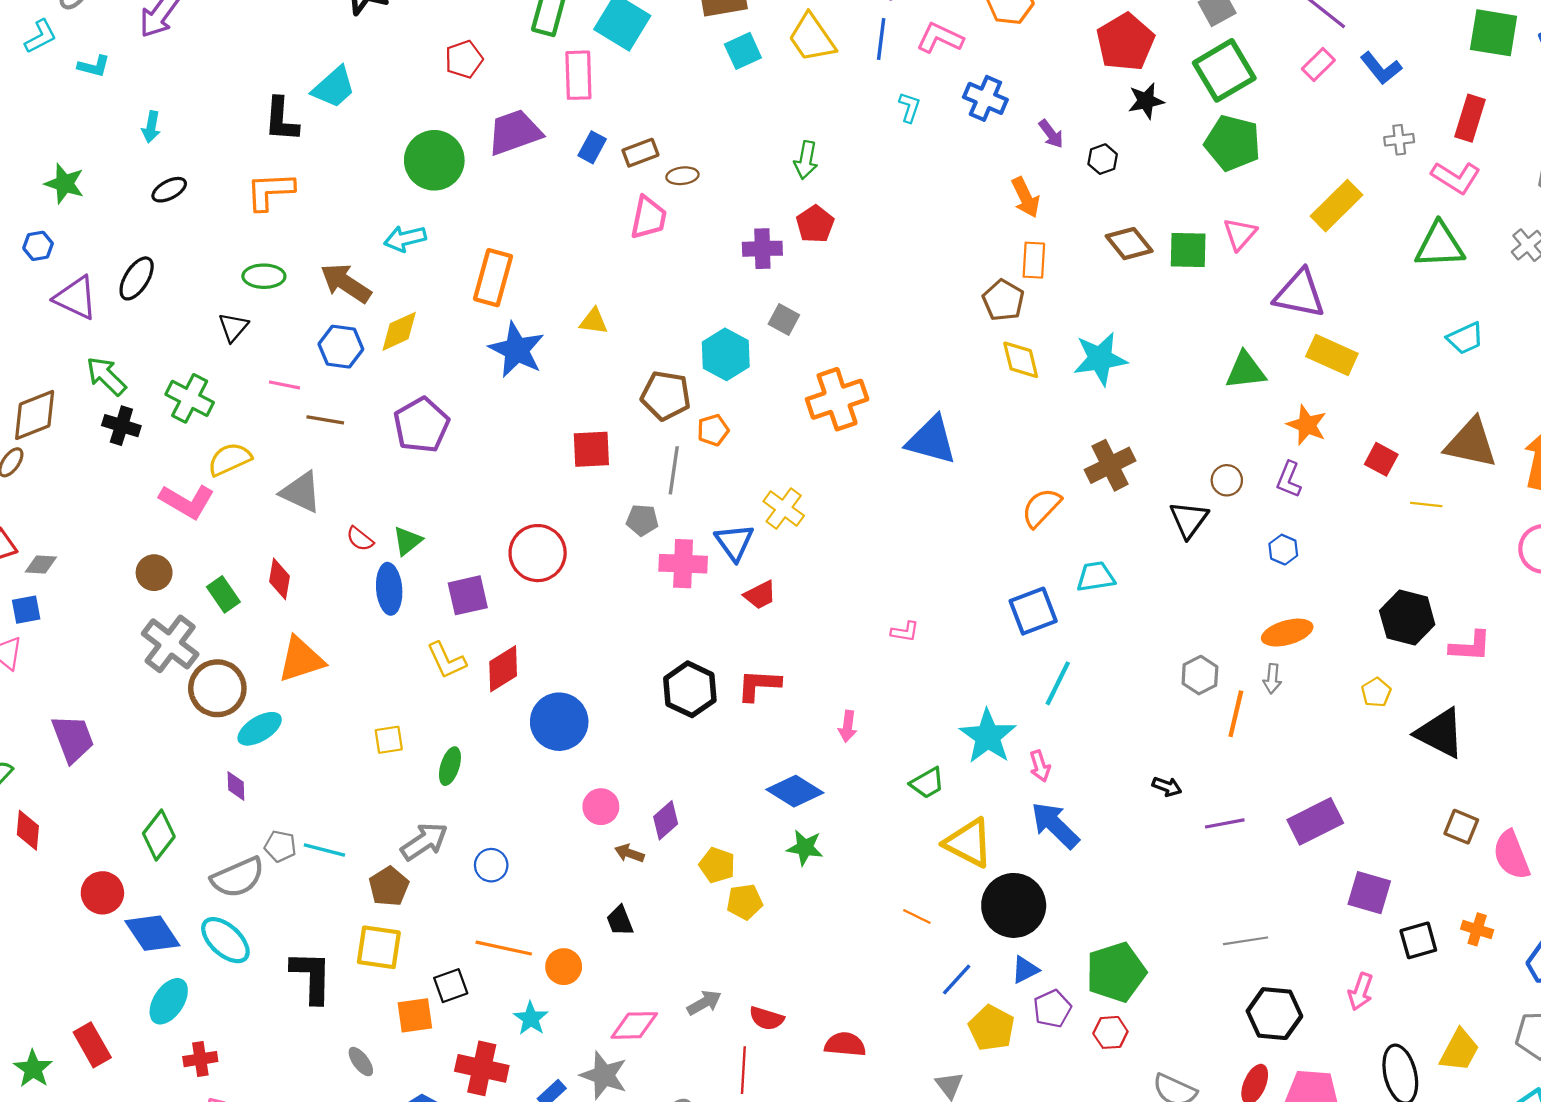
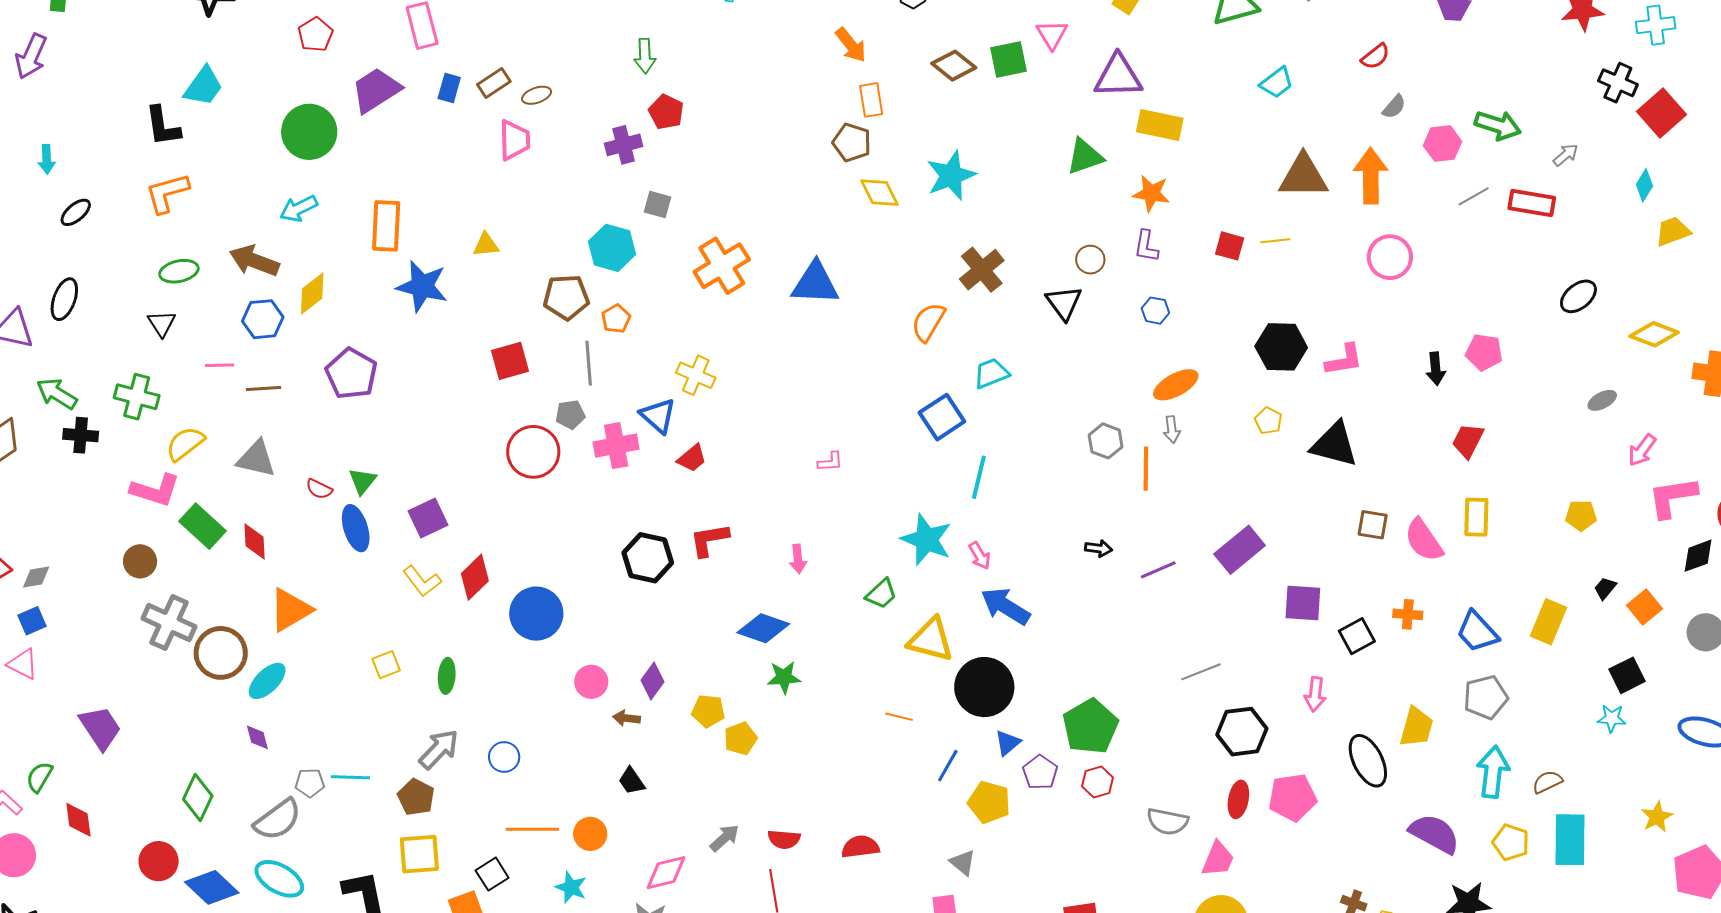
red square: (1381, 459) -> (1230, 246), moved
red circle: (538, 553) -> (533, 452), moved
green rectangle: (223, 594) -> (202, 526), moved, size x1.4

